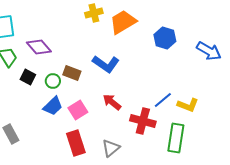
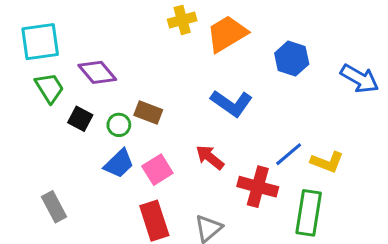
blue L-shape: (106, 64) -> (232, 103), moved

